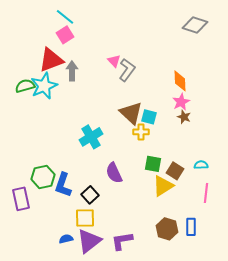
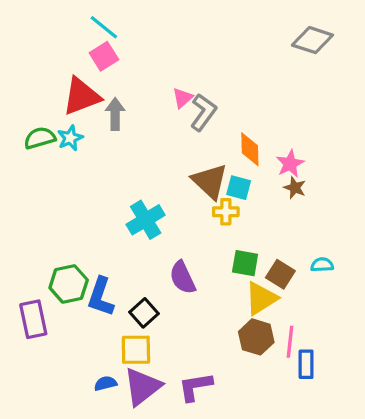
pink triangle: (114, 61) -> (182, 98), turned 32
orange diamond: (180, 81) -> (250, 149), moved
cyan star: (44, 86) -> (70, 138), size x0.6
pink line: (206, 193) -> (290, 342), moved
brown hexagon: (167, 229) -> (256, 337), moved

